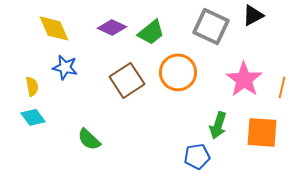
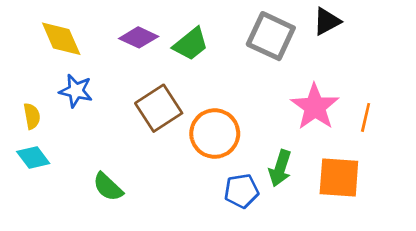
orange circle: (178, 72) -> (215, 134), moved
blue pentagon: (197, 156) -> (241, 191), moved

